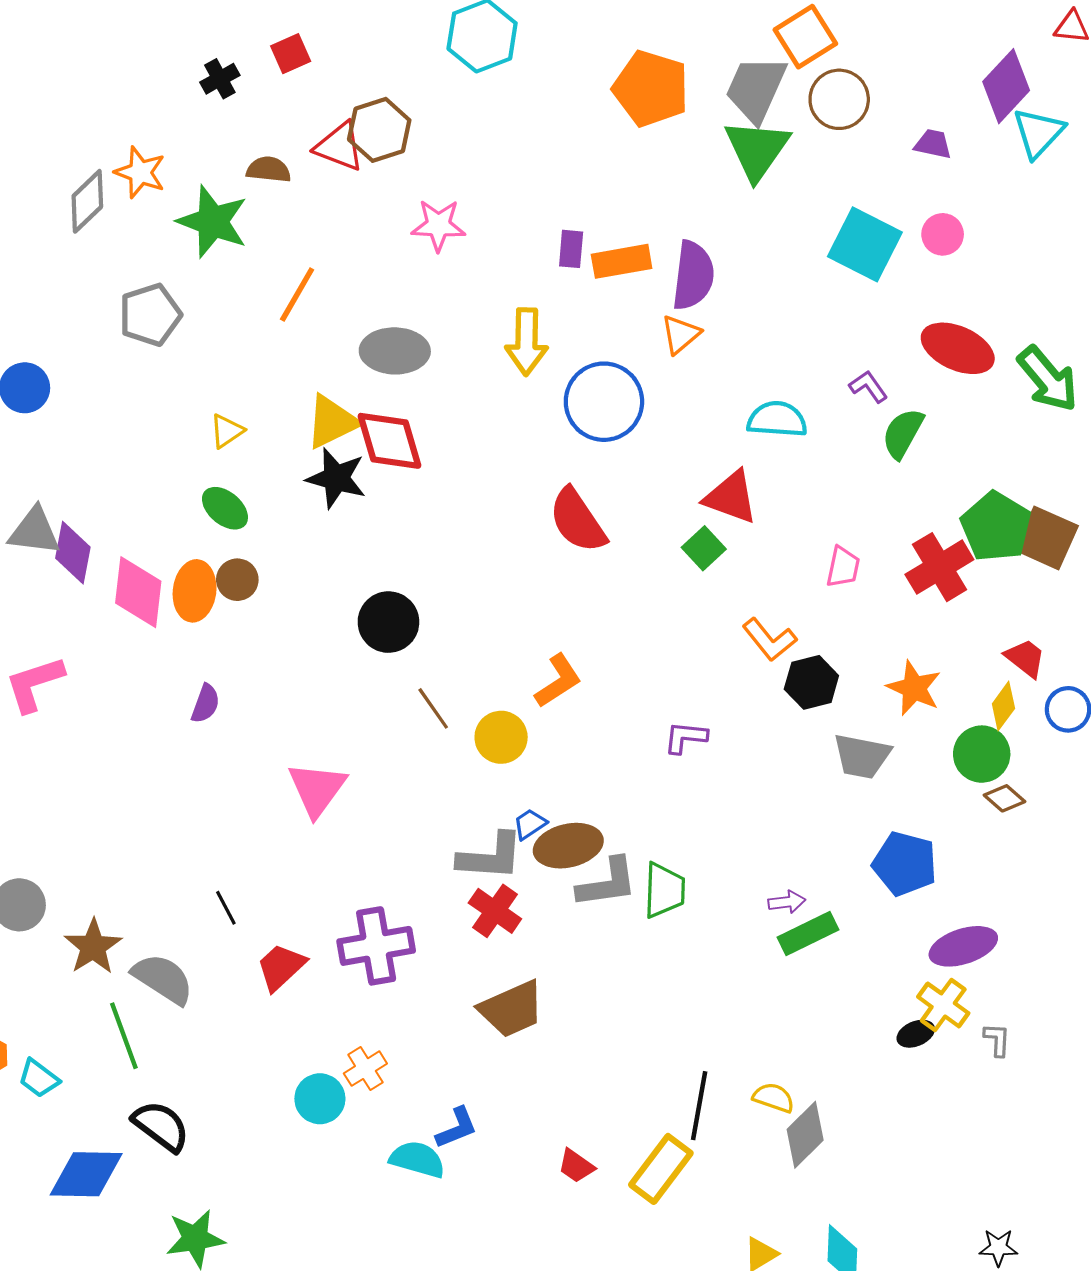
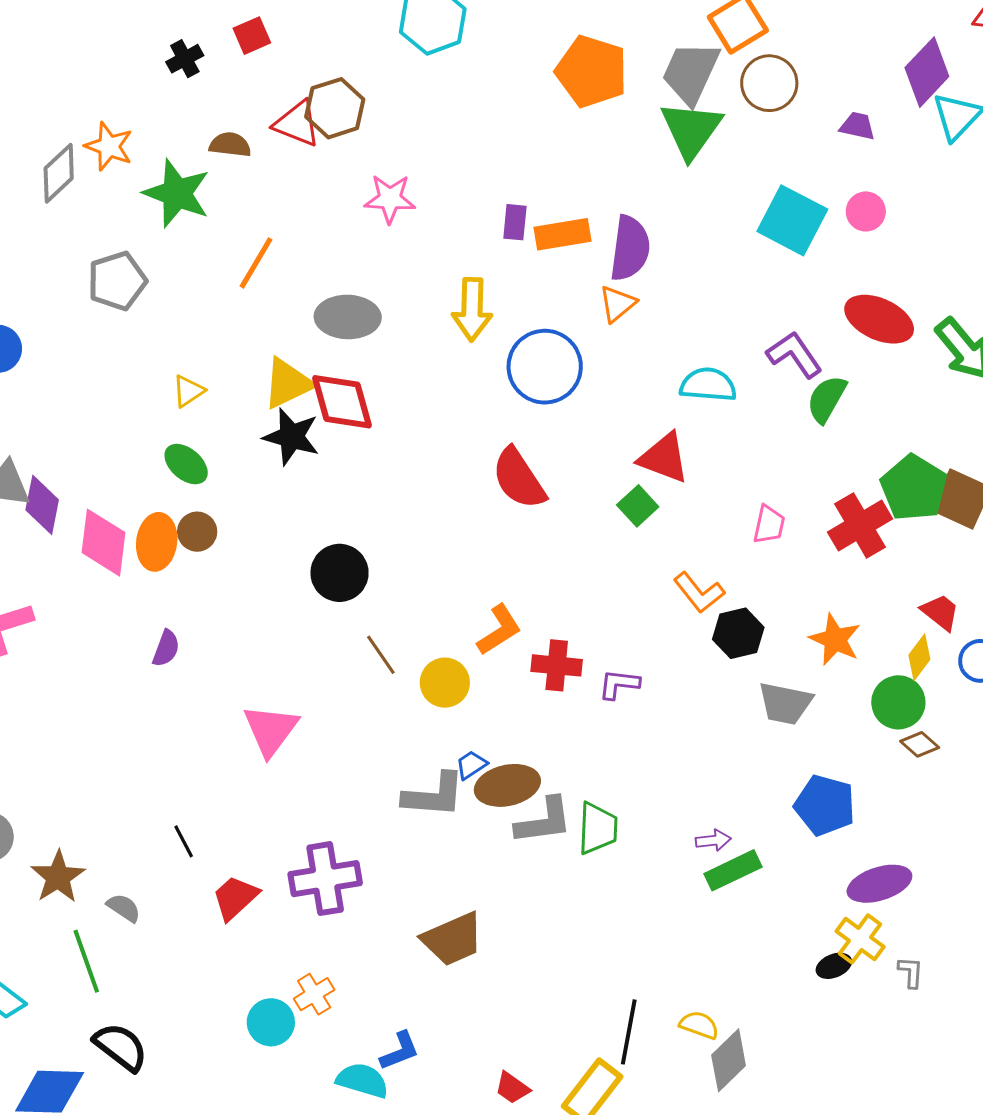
purple L-shape: (868, 387) -> (794, 355), size x1.5
red cross: (495, 911) -> (557, 665), moved, turned -30
gray semicircle: (163, 979) -> (124, 908), size x0.6

